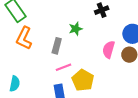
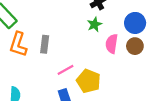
green star: (76, 29) -> (94, 24), moved
gray rectangle: (57, 46) -> (45, 44), moved

